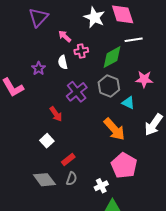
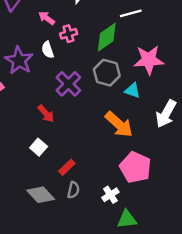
purple star: (39, 68) -> (19, 60), size x1.6
pink star: (144, 79) -> (149, 60), size x1.4

